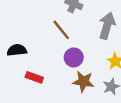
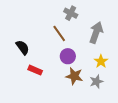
black semicircle: (17, 50) -> (23, 47), turned 56

